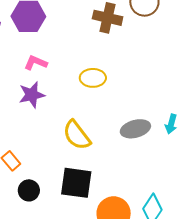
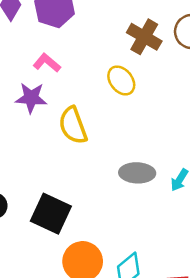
yellow ellipse: (93, 78) -> (121, 80), moved, turned 35
yellow semicircle: (77, 135) -> (73, 125), moved

